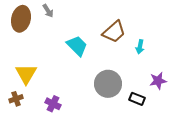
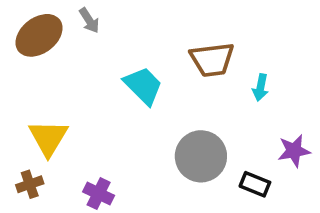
brown ellipse: (21, 19) -> (39, 35), turned 40
brown trapezoid: (114, 32) -> (212, 60), turned 35

